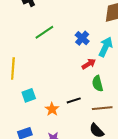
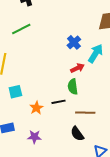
green line: (44, 32) -> (21, 29), moved
green semicircle: (98, 84) -> (73, 87), moved

